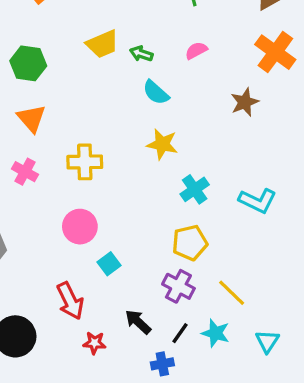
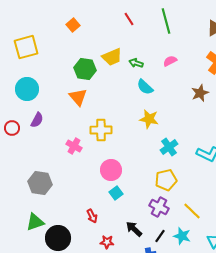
green hexagon: (28, 63) -> (85, 69), moved
orange triangle: (31, 118) -> (78, 97), moved
pink cross: (25, 172) -> (74, 146), moved
pink circle: (80, 227) -> (111, 170), moved
red arrow: (70, 301) -> (92, 216), size x0.6

